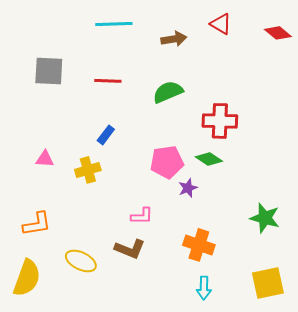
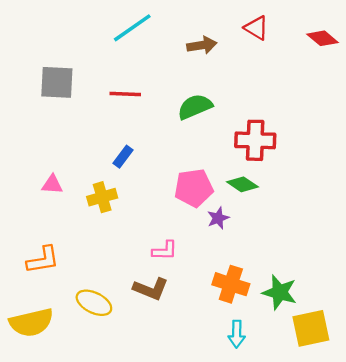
cyan line: (114, 24) -> (132, 28), turned -33
green star: (265, 218) -> (280, 292), moved
yellow semicircle: (27, 278) -> (31, 322), turned 57

